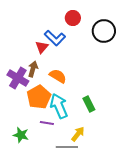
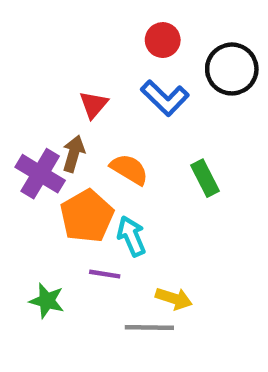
blue L-shape: (55, 38) -> (165, 98), moved
green rectangle: (89, 104) -> (205, 178), moved
cyan arrow: (59, 106) -> (131, 236), size x0.7
yellow arrow: (78, 134) -> (174, 299), turned 70

